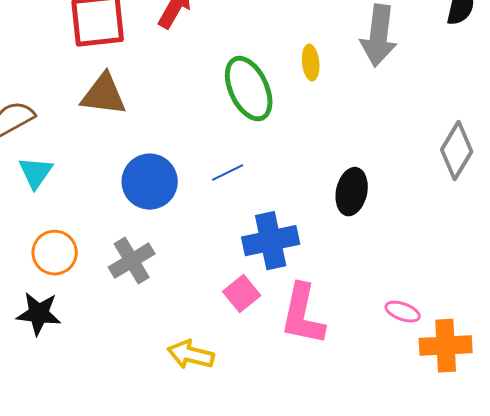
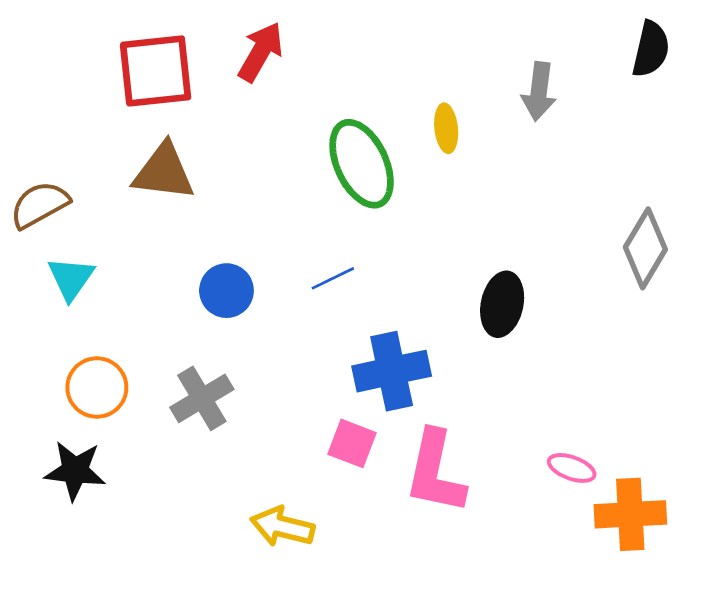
gray arrow: (379, 36) -> (539, 91), size x0.7
blue circle: (150, 182) -> (226, 291), size x0.7
pink square: (242, 294) -> (352, 443), turned -30

